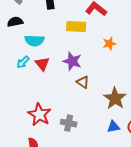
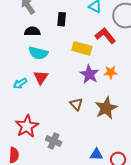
black semicircle: (15, 22) -> (32, 31), moved
purple star: (72, 61) -> (89, 74), moved
cyan arrow: (23, 62) -> (20, 83), moved
brown star: (115, 98) -> (106, 108), moved

